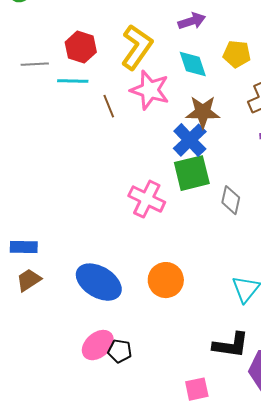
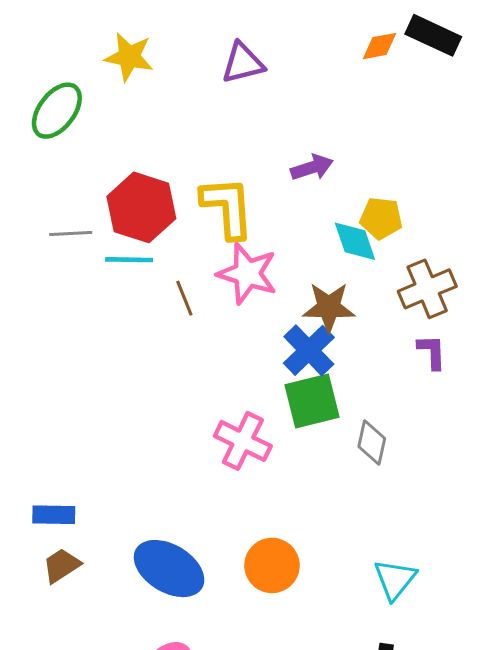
red hexagon: (81, 47) -> (141, 207), size x1.4
yellow L-shape: (137, 47) -> (227, 207), turned -39
cyan diamond: (193, 64) -> (355, 241), moved

